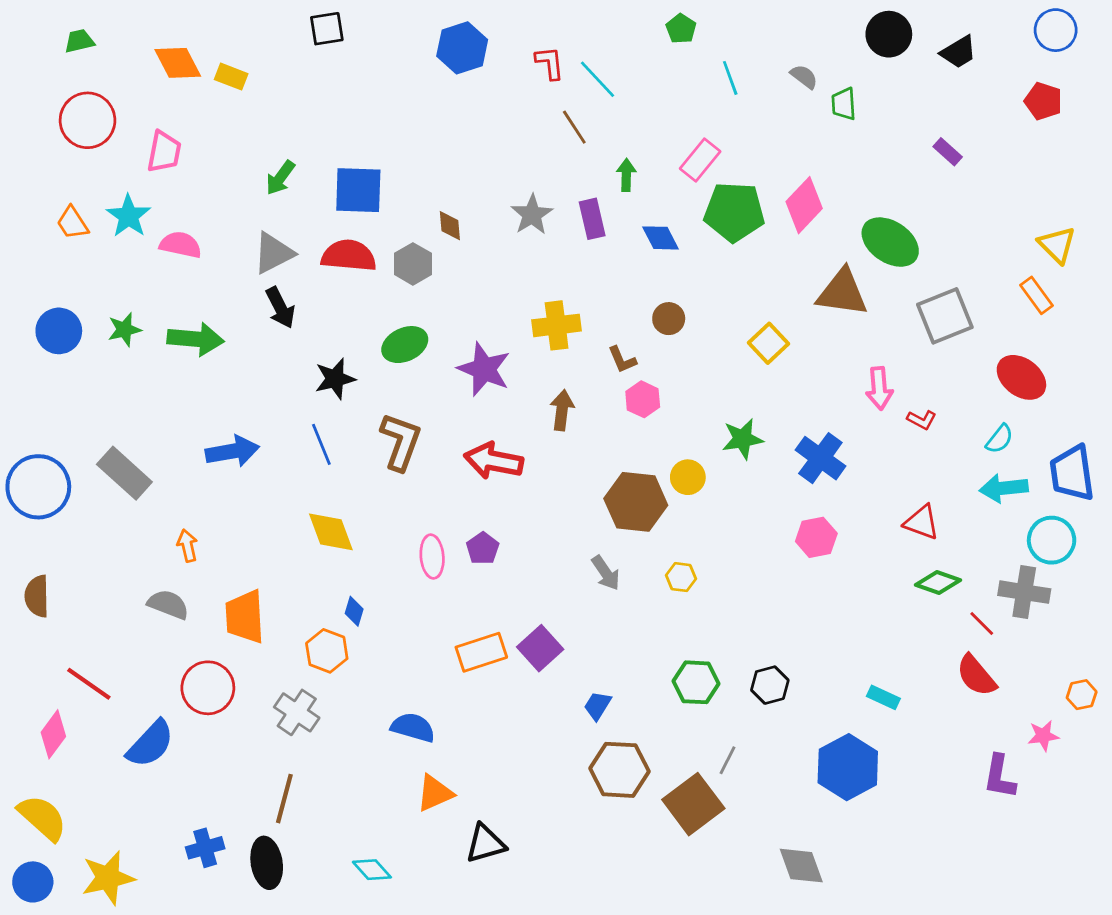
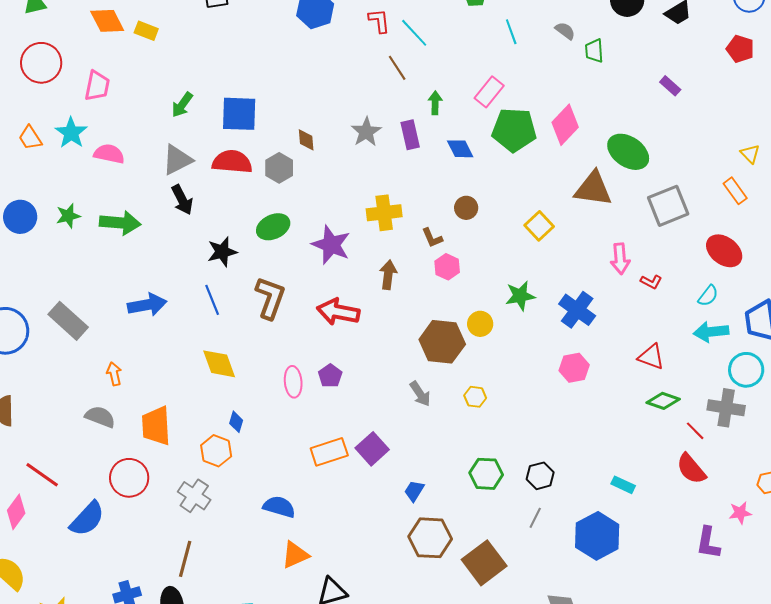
yellow triangle: (1057, 245) -> (750, 154), size x0.7
gray line: (727, 760) -> (535, 518), moved

